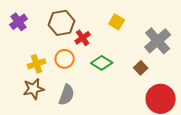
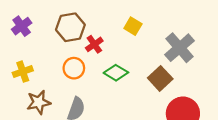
yellow cross: (37, 64) -> (23, 72), moved
brown square: (141, 68) -> (160, 78), size x1.5

